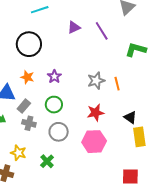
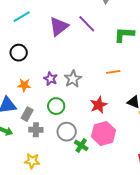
purple triangle: (74, 27) -> (59, 26), size x1.5
black circle: (29, 44) -> (19, 53), size x0.7
gray star: (96, 81) -> (73, 79), moved
orange line: (117, 84) -> (113, 72), turned -72
green cross: (47, 161) -> (81, 145), moved

